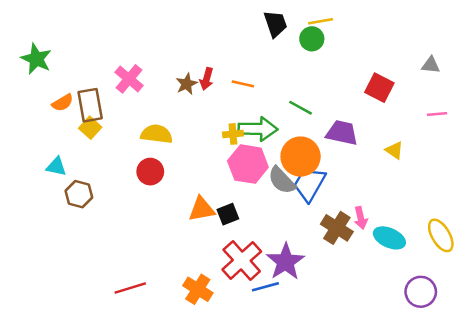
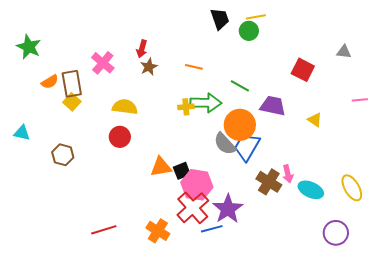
red arrow: (207, 79) -> (142, 49), moved
pink line: (437, 114) -> (360, 100), moved
pink hexagon: (248, 164) -> (197, 185), moved
cyan triangle: (56, 167) -> (22, 133), moved

